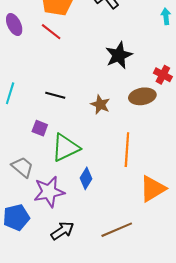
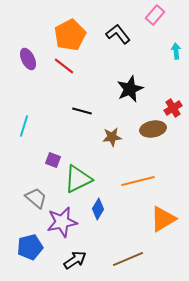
red cross: (163, 75) -> (173, 108), turned 30
black line: (55, 95) -> (82, 111), moved
brown star: (100, 105) -> (112, 137), turned -30
orange line: (127, 150) -> (138, 181), turned 72

